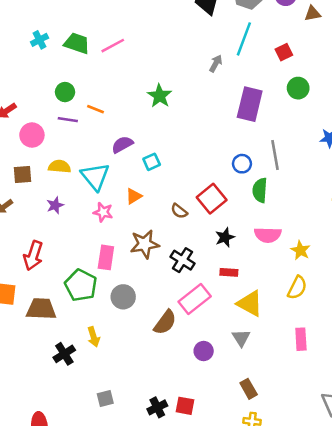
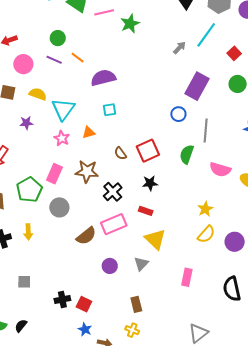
red square: (284, 52) -> (234, 53), turned -32
green star: (160, 96) -> (130, 24), moved
purple semicircle: (122, 145) -> (103, 78), moved, size x1.4
blue circle: (242, 164) -> (178, 114), moved
pink semicircle: (268, 235) -> (220, 170), moved
yellow semicircle: (297, 288) -> (206, 234), moved

